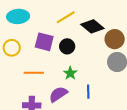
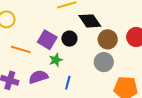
purple square: (44, 42) -> (47, 40), moved
black circle: (67, 46) -> (69, 39), moved

